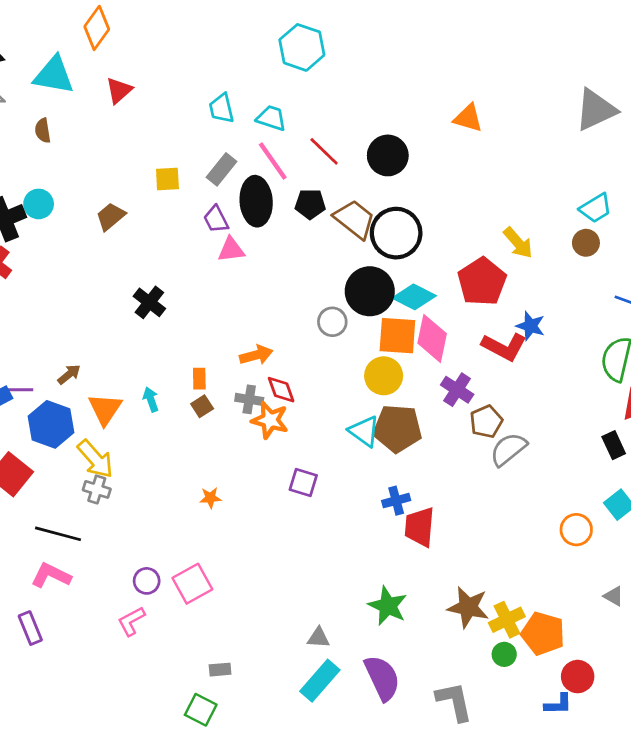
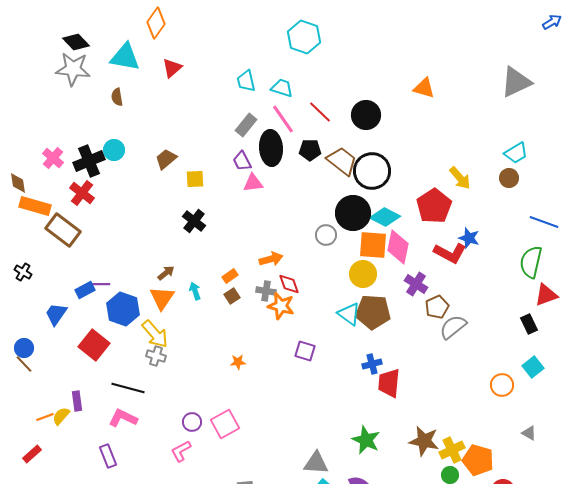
yellow square: (167, 179) -> (195, 179), moved
brown arrow: (69, 374) -> (166, 273), moved
orange rectangle: (199, 379) -> (230, 276), turned 56
gray triangle: (318, 638) -> (316, 463), size x1.5

